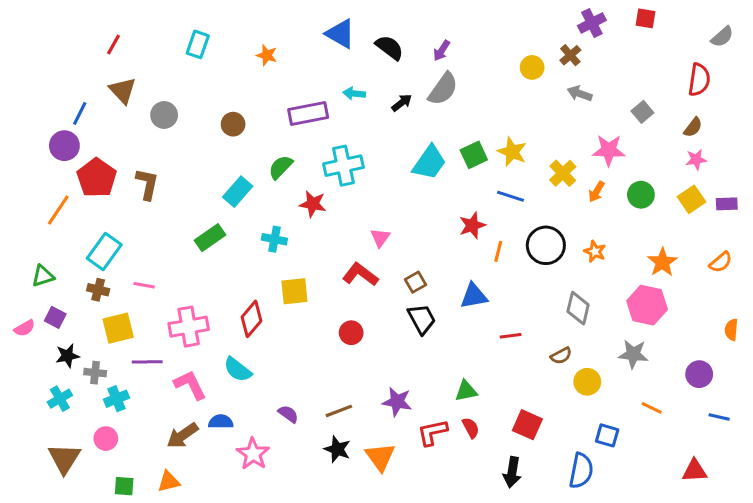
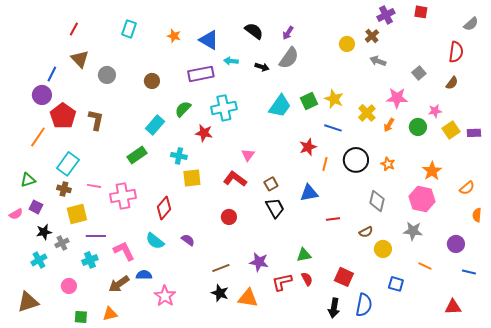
blue triangle: (340, 34) -> (209, 40), moved
black arrow: (402, 103) -> (262, 67), turned 56
pink star: (696, 159) -> (435, 111), moved
orange semicircle: (721, 262) -> (467, 188), moved
yellow square: (294, 291) -> (192, 178), moved
pink cross: (189, 327) -> (123, 196), moved
gray cross: (95, 373) -> (62, 243), turned -32
cyan cross: (117, 399) -> (90, 260), moved
purple semicircle: (288, 414) -> (188, 240), moved
orange triangle: (380, 457) -> (248, 298), turned -45
brown triangle: (64, 458) -> (28, 302), moved, turned 40
blue semicircle: (581, 471) -> (364, 305), moved

